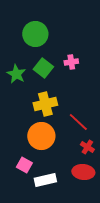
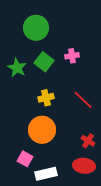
yellow cross: (45, 104) -> (46, 98), size x0.7
red line: (78, 122) -> (83, 100), moved

